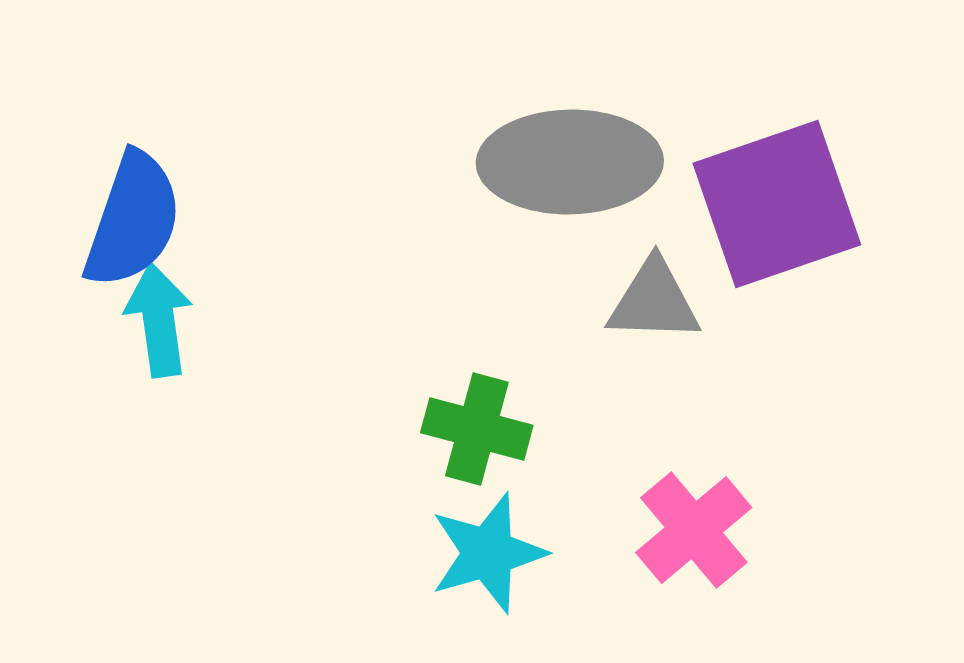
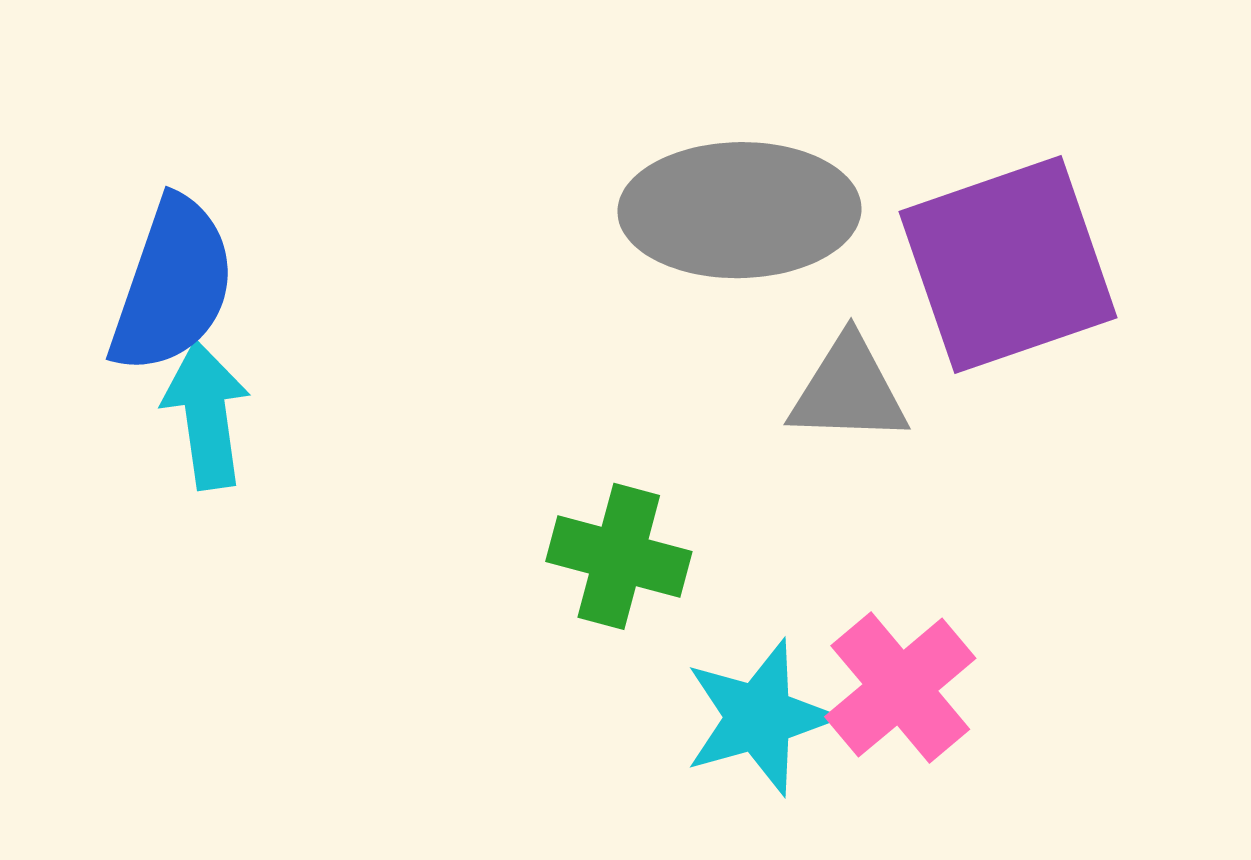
cyan star: (488, 553) -> (759, 717), moved

